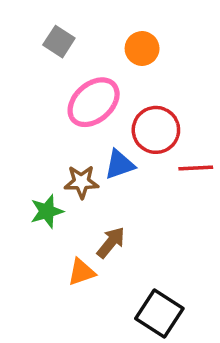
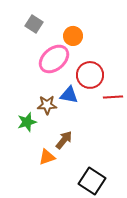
orange circle: (142, 48) -> (73, 36), moved
blue triangle: (120, 165) -> (69, 95), turned 30

